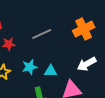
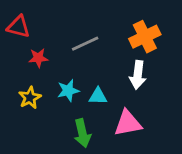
white arrow: (87, 64) -> (138, 75), moved, turned -54

